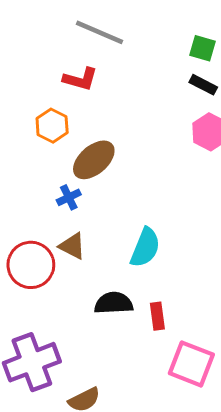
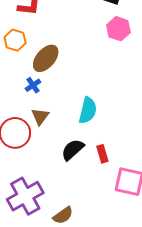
brown triangle: (72, 246) -> (40, 117), turned 48
black semicircle: (114, 303) -> (73, 150), turned -30

